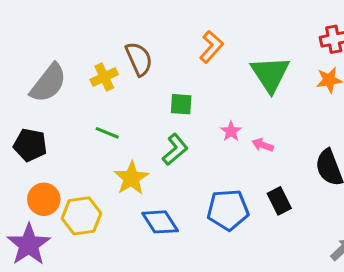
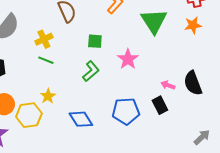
yellow cross: (104, 77) -> (44, 39), moved
pink star: (231, 131) -> (128, 59), size x1.5
pink arrow: (263, 145) -> (168, 85), moved
yellow star: (131, 178) -> (48, 96), moved, size x0.7

